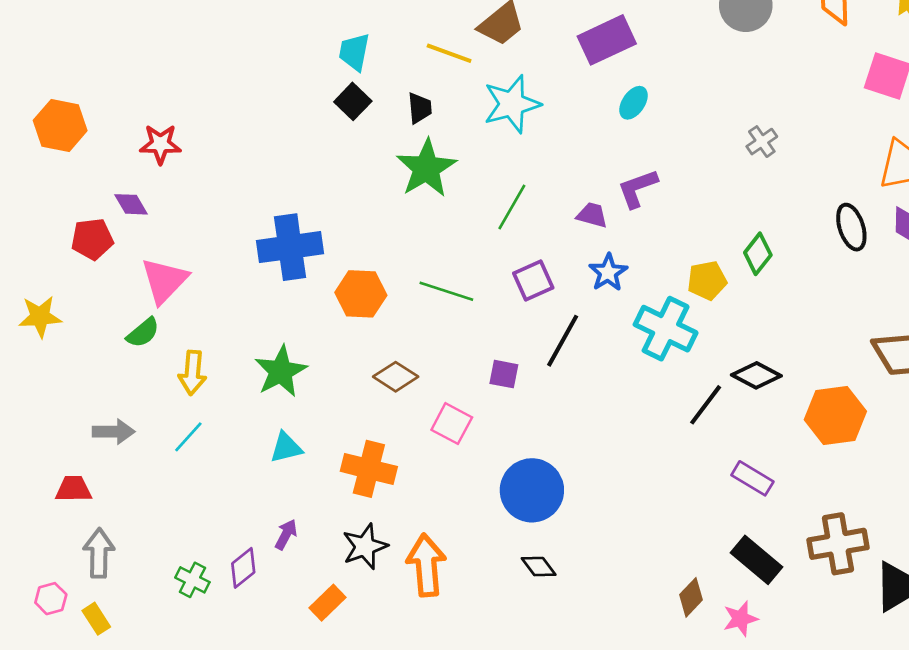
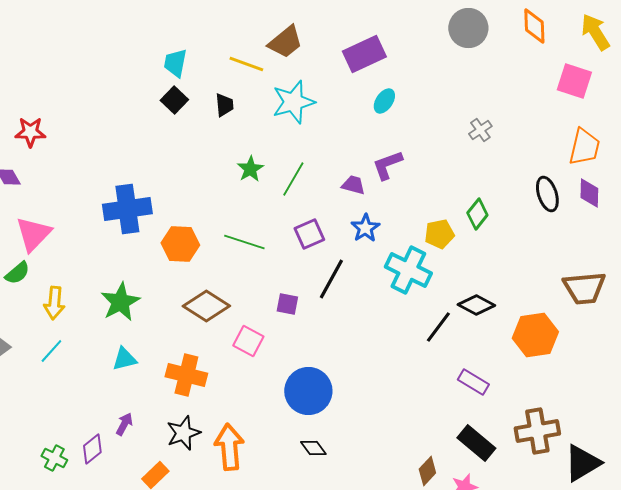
green star: (426, 168) -> (250, 169), moved, size x0.6
brown diamond: (396, 377) -> (206, 306), size x1.4

